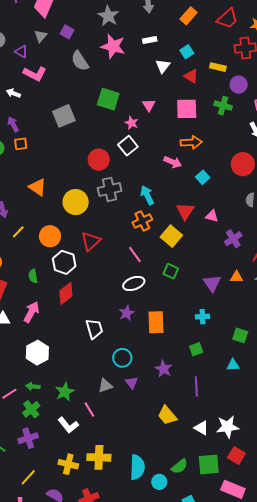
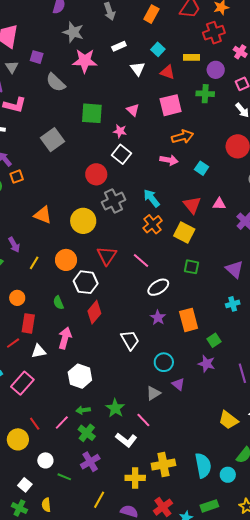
pink line: (135, 254) -> (141, 261), moved
green square: (196, 349) -> (214, 340), moved
yellow trapezoid: (167, 415) -> (228, 420), moved

